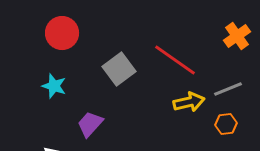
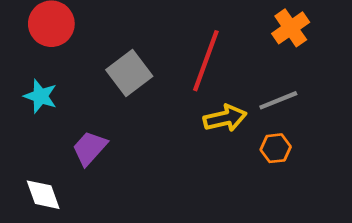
red line: (175, 60) -> (206, 61), turned 75

